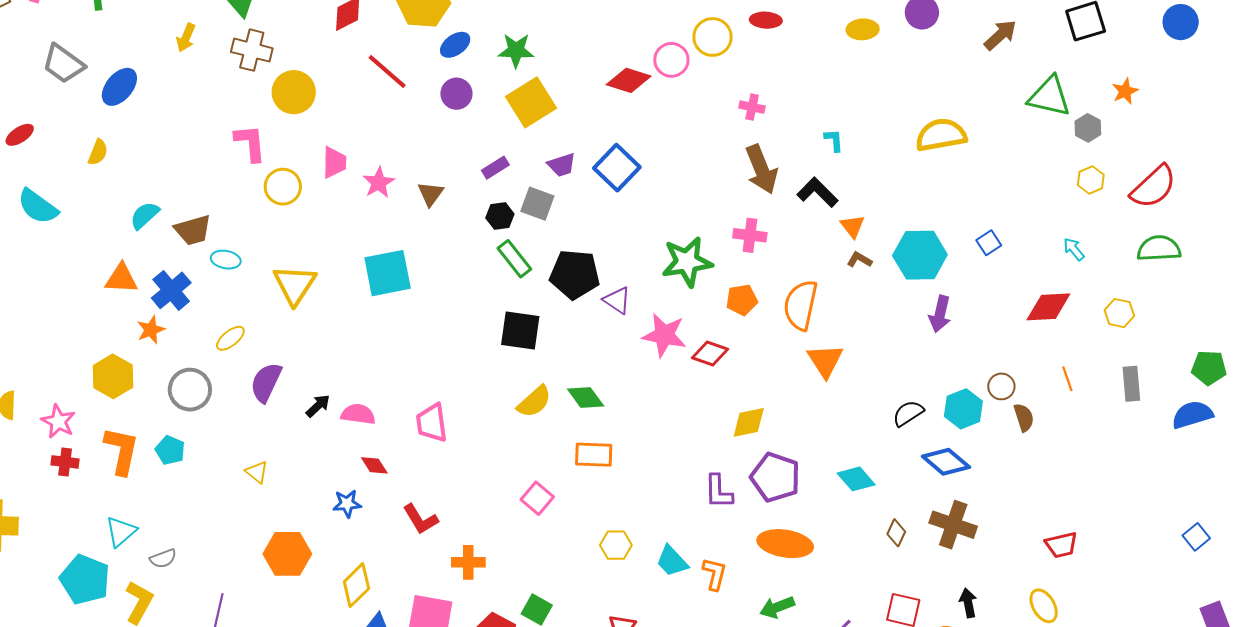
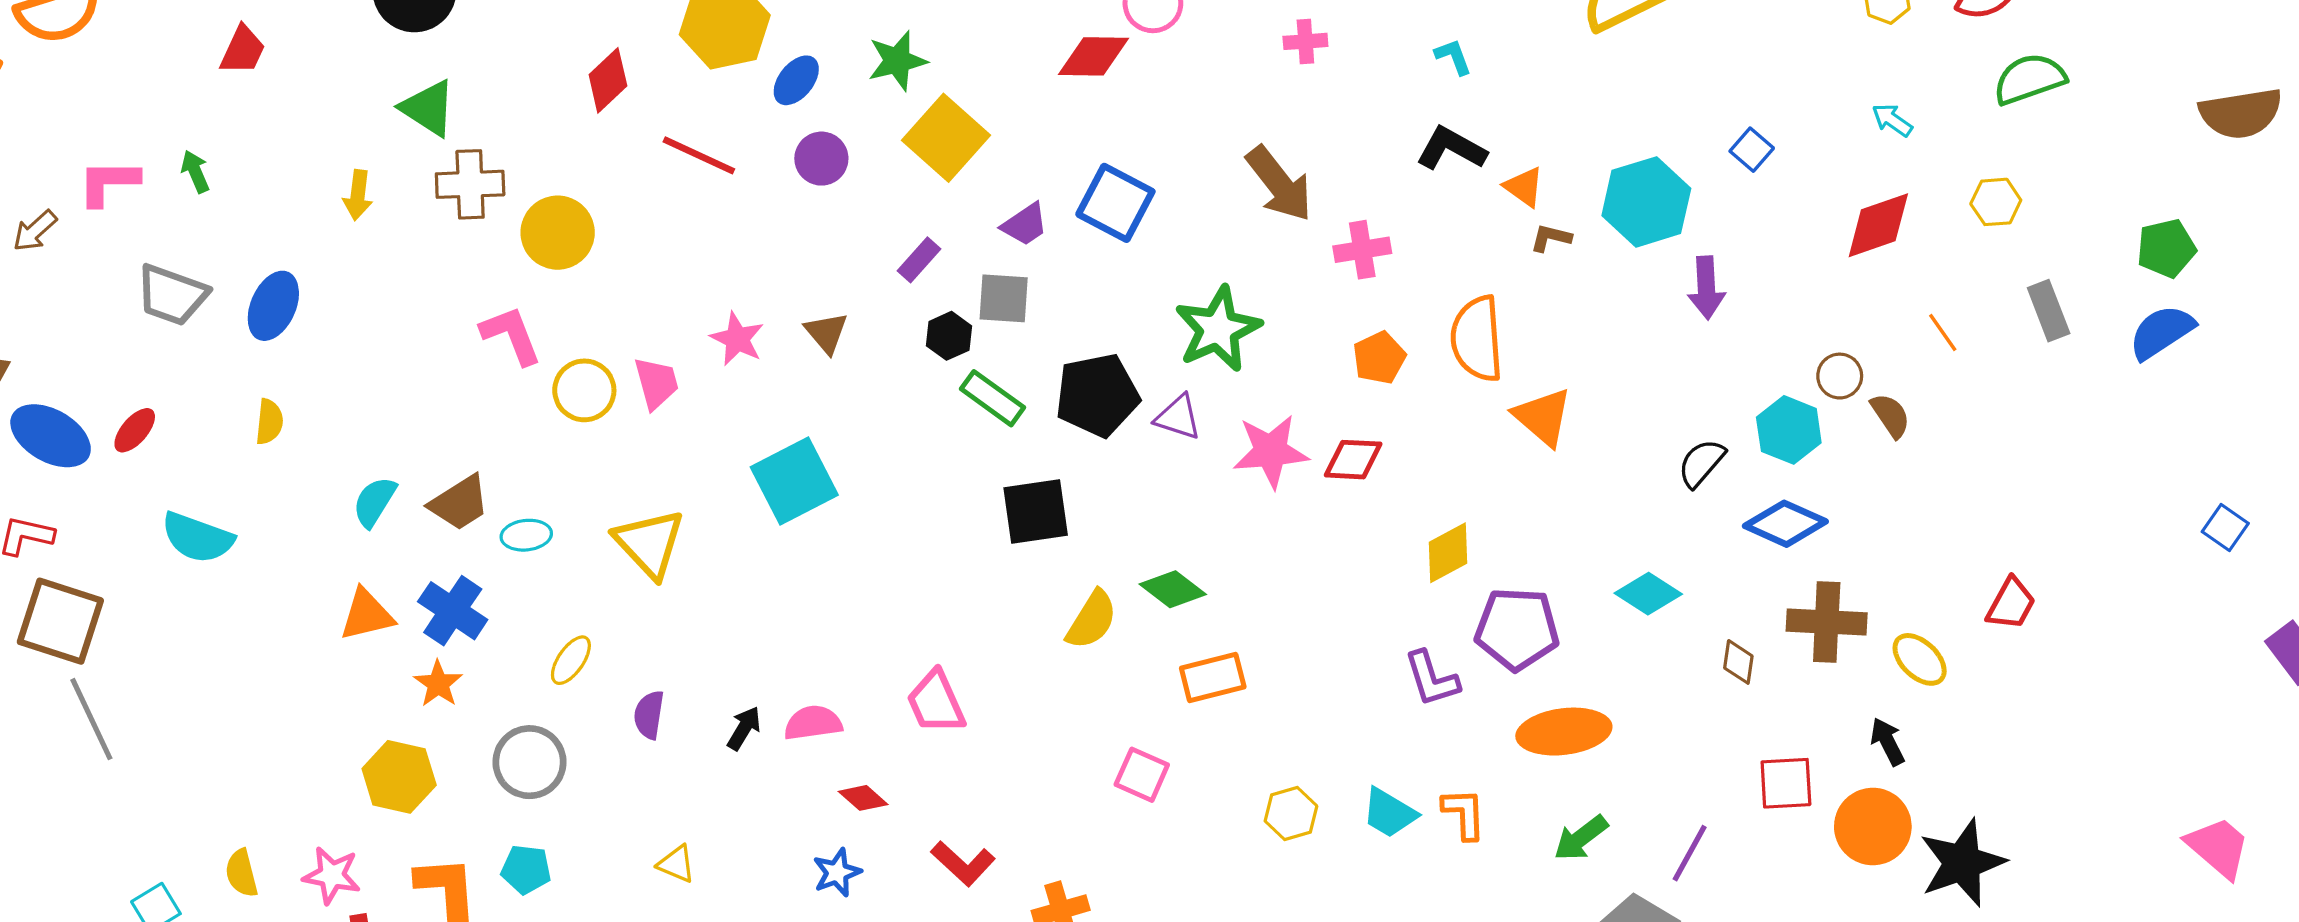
pink trapezoid: (334, 162) -> (656, 383), moved
brown arrow: (761, 169) -> (1279, 184), moved
green star: (687, 262) -> (1218, 329), moved
purple semicircle: (266, 382) -> (649, 715), size x0.7
red trapezoid: (1061, 545) -> (2011, 604), turned -32
yellow ellipse: (1044, 606) -> (1920, 659), moved

